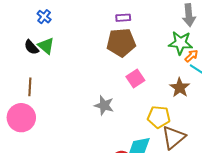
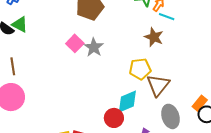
pink square: (135, 79) -> (75, 43), moved
gray star: (104, 105) -> (94, 47), moved, turned 30

